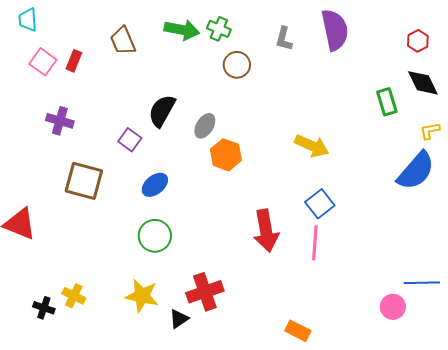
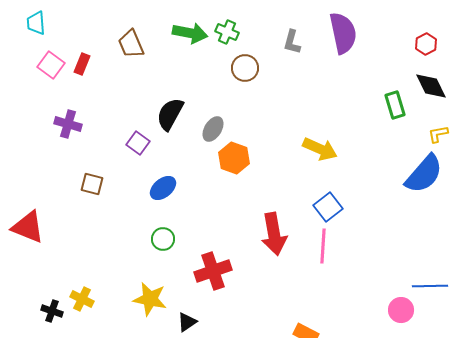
brown square: (84, 181) -> (92, 184), size x0.6
green circle: (155, 236) -> (163, 239), size x0.7
red cross: (205, 292) -> (213, 271), moved

